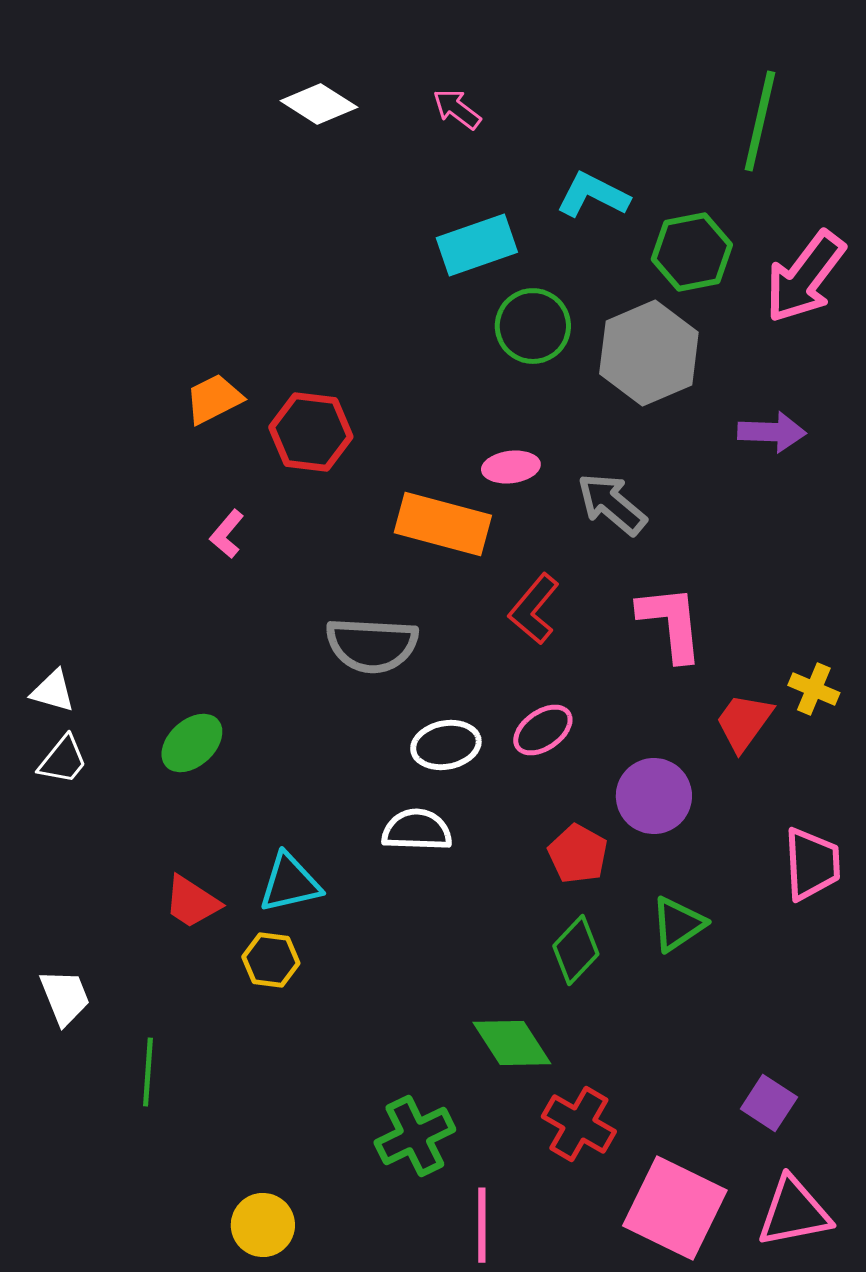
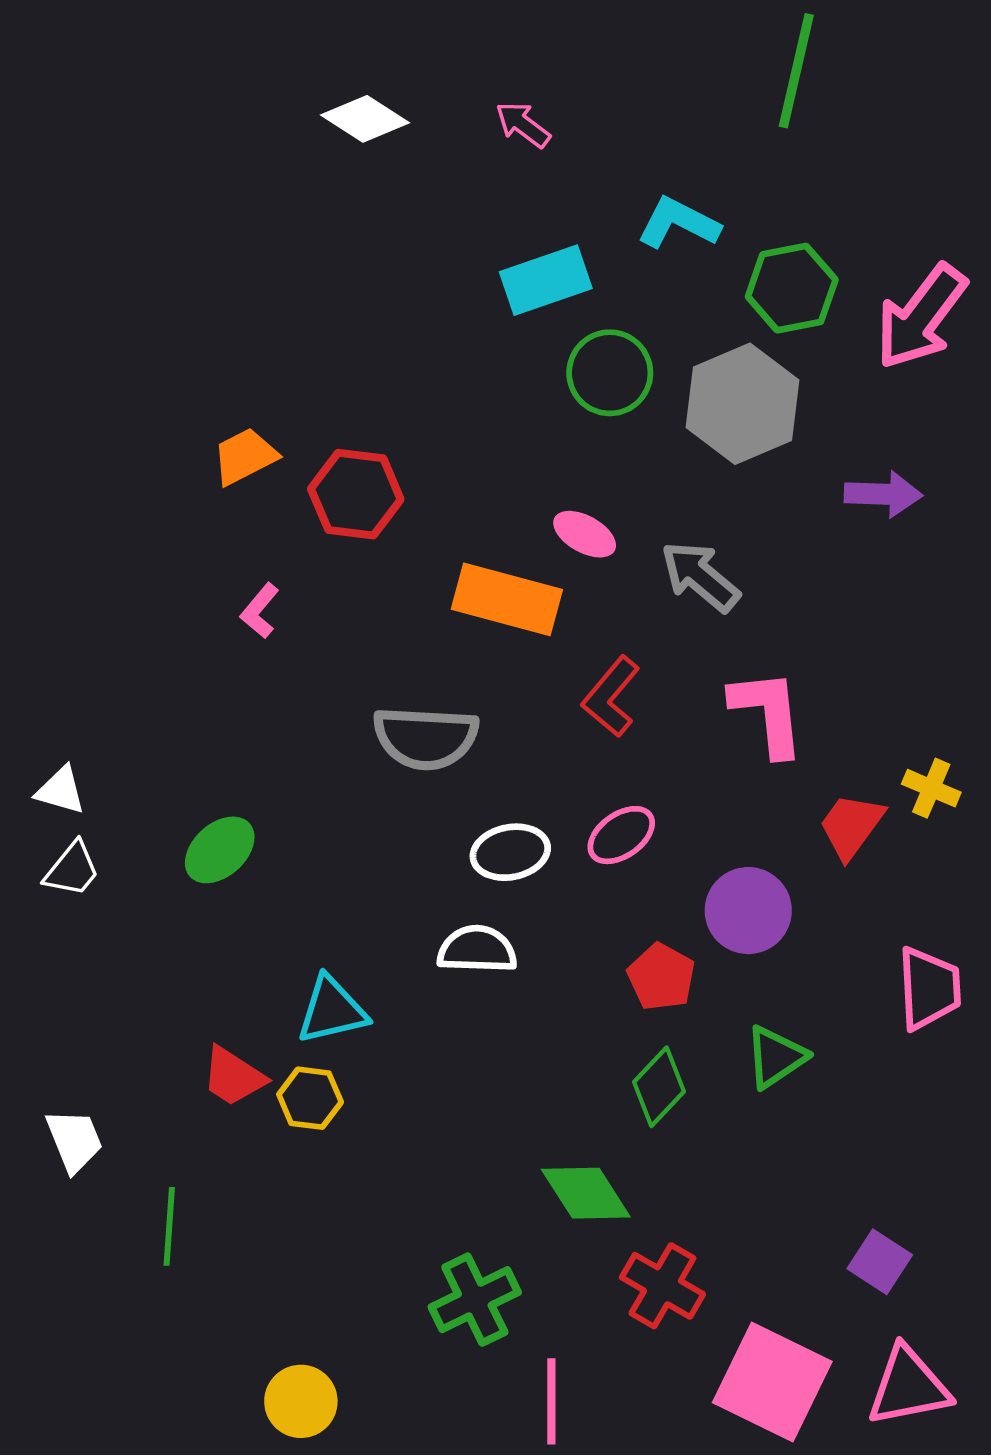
green line: (760, 121) -> (796, 71), moved
pink ellipse: (511, 467) -> (585, 534), turned 36
red trapezoid: (192, 902) -> (233, 1076), moved

